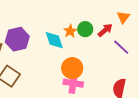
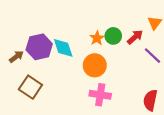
cyan diamond: (54, 40) -> (63, 48), moved
orange circle: (72, 68) -> (95, 65), moved

